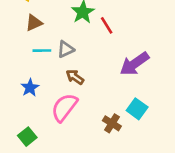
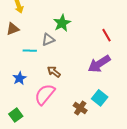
brown triangle: (34, 23) -> (13, 29), moved
red line: (107, 25) -> (107, 35), moved
gray triangle: (66, 49) -> (48, 39), moved

